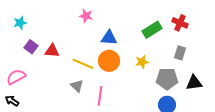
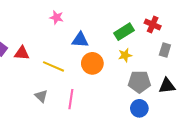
gray rectangle: (180, 53) -> (165, 50), moved
orange circle: (109, 61) -> (92, 63), moved
yellow star: (142, 62) -> (125, 55), moved
gray triangle: (77, 86) -> (41, 96), moved

